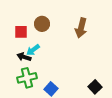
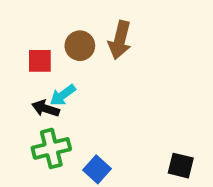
brown arrow: (81, 28) -> (120, 40), moved
black square: (95, 87) -> (181, 166), turned -32

